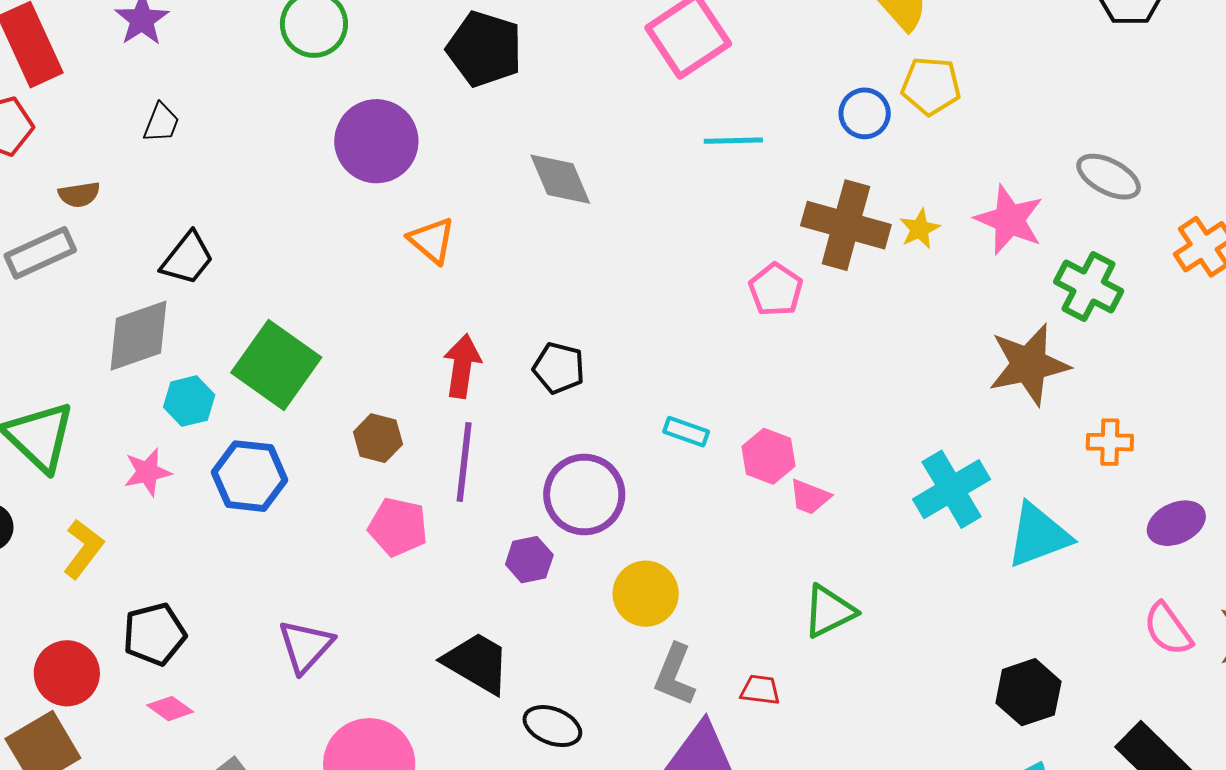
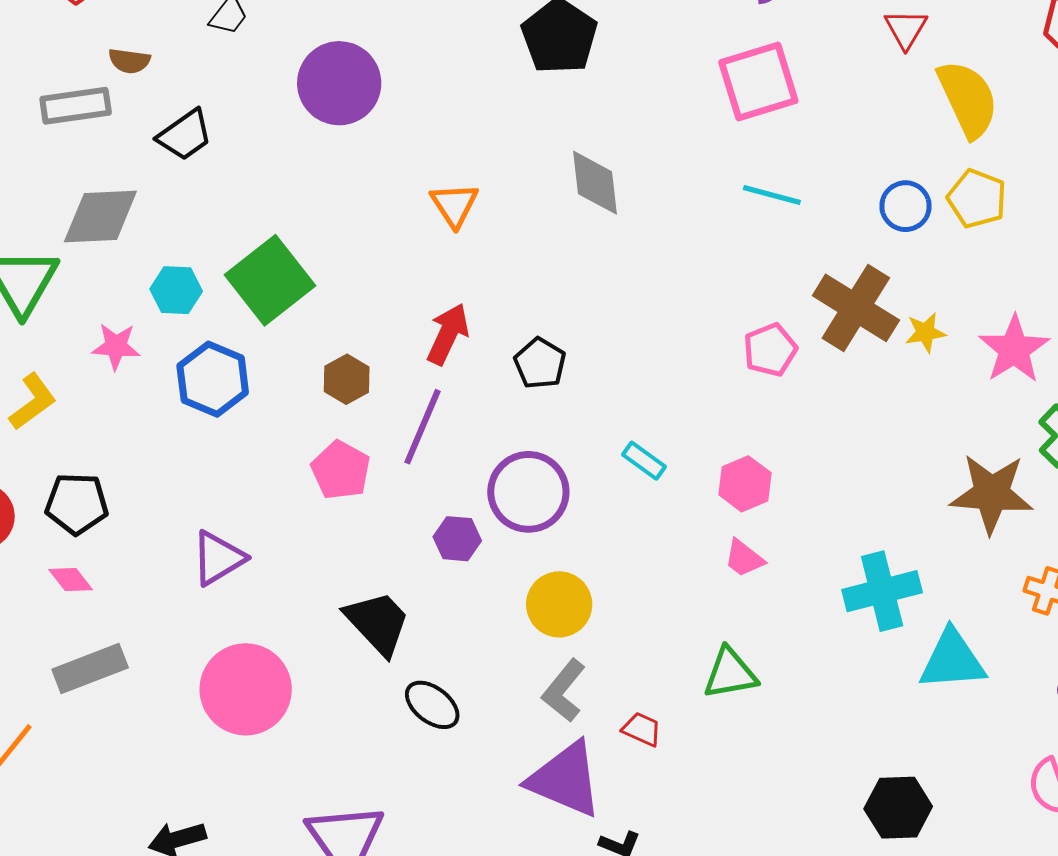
purple circle: (376, 141) -> (339, 83), moved
black trapezoid: (187, 258) -> (185, 135), moved
gray diamond: (138, 336) -> (100, 216), moved
pink hexagon: (768, 456) -> (745, 484), moved

